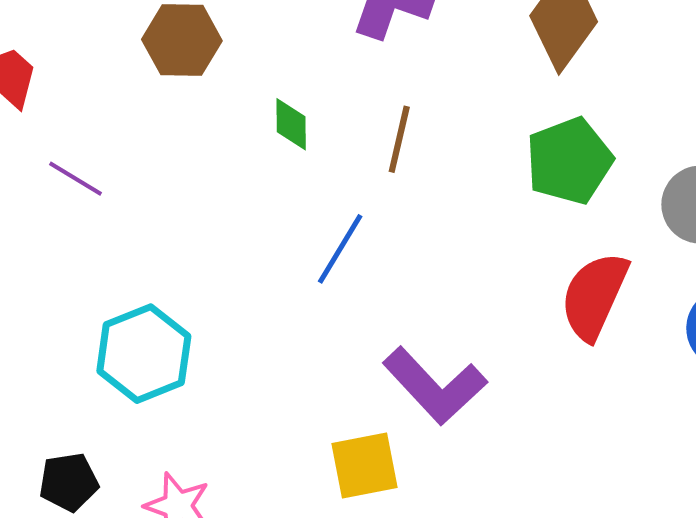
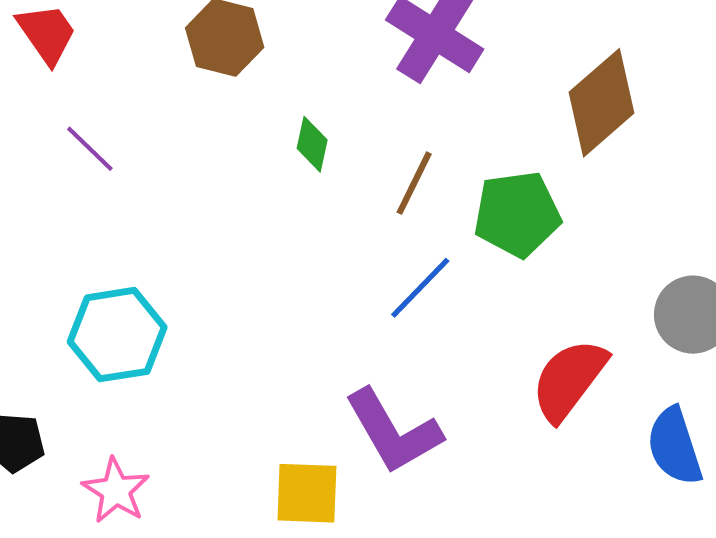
green pentagon: (569, 161) -> (517, 214), moved
blue line: (340, 249) -> (420, 288), moved

